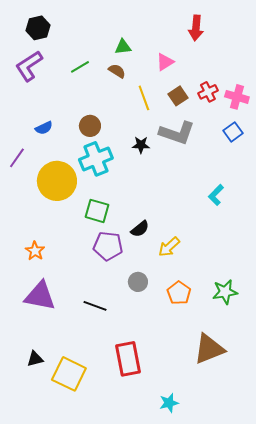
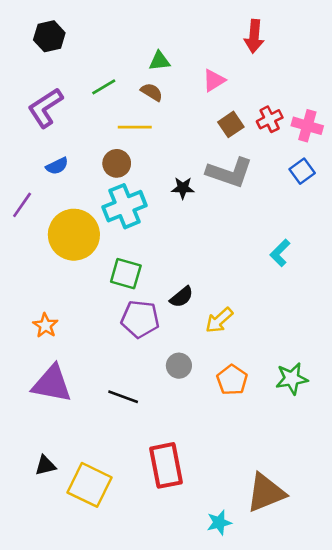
purple L-shape: (29, 66) -> (45, 108), moved
yellow line: (144, 98) -> (135, 127), moved, turned -70
brown triangle: (209, 349) -> (266, 493), moved

